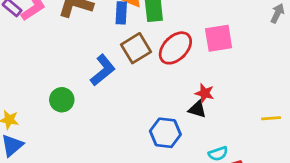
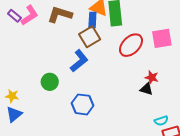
brown square: (136, 48) -> (90, 37), moved
blue hexagon: (165, 133) -> (83, 104), moved

